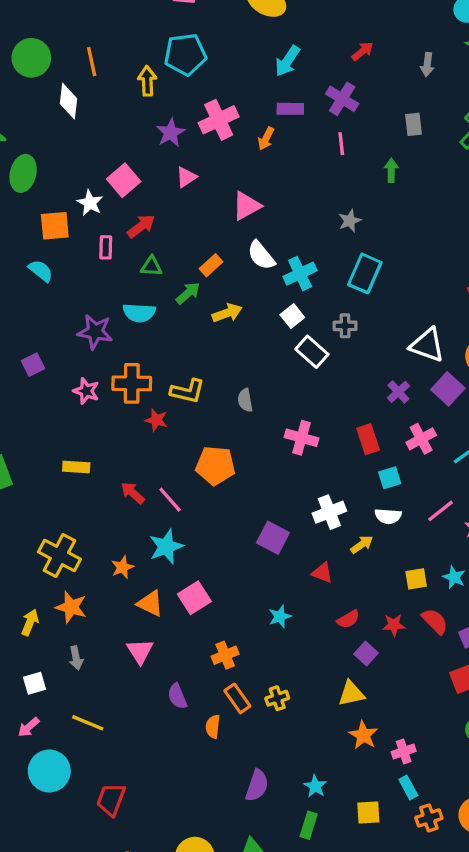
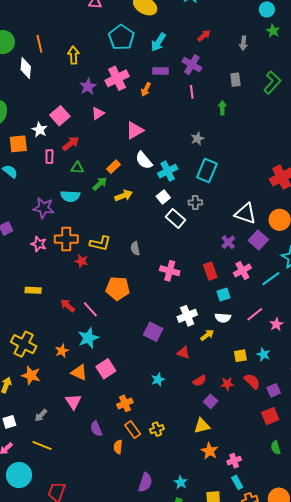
cyan pentagon: (185, 54) -> (121, 37), moved, turned -30
gray arrow: (76, 658) -> (41, 415), moved, turned 56

